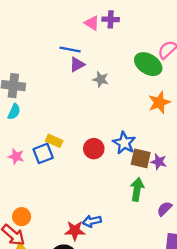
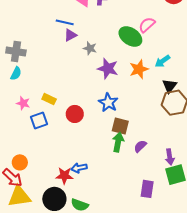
red circle: (94, 149) -> (75, 114), moved
blue square: (43, 153) -> (39, 121), moved
pink star: (16, 157) -> (23, 103), moved
brown square: (141, 158) -> (120, 126), moved
purple star: (159, 162) -> (108, 69), moved, size x1.5
purple semicircle: (164, 209) -> (140, 146), moved

